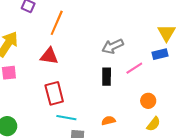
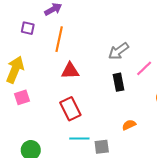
red triangle: (49, 56) -> (70, 71), moved
cyan line: (66, 118) -> (79, 138), moved

